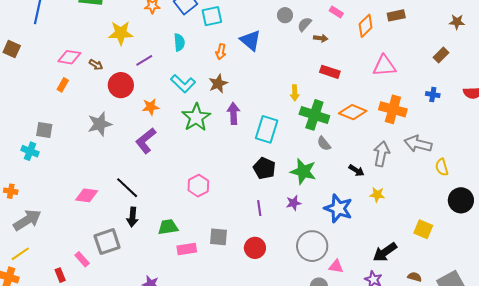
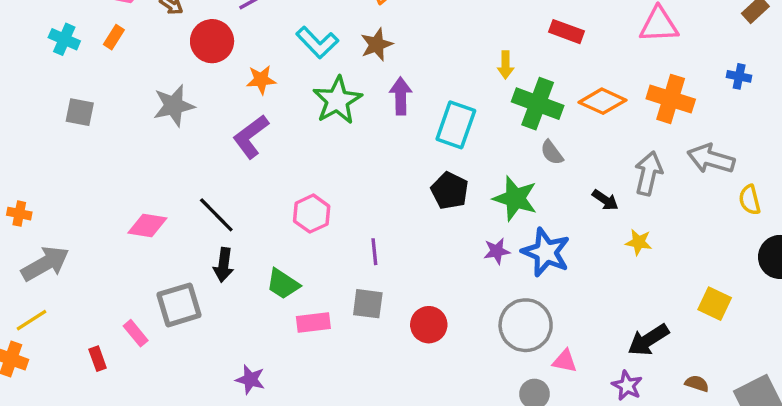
cyan cross: (30, 151) -> (64, 39), moved
pink hexagon: (198, 186) -> (312, 214), moved
purple line: (259, 208) -> (374, 252), moved
blue star: (338, 208) -> (546, 252), moved
green trapezoid: (168, 227) -> (283, 284), turned -140

